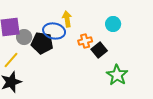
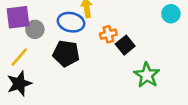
cyan circle: (113, 24) -> (171, 14), moved
black pentagon: (42, 43) -> (66, 53), moved

